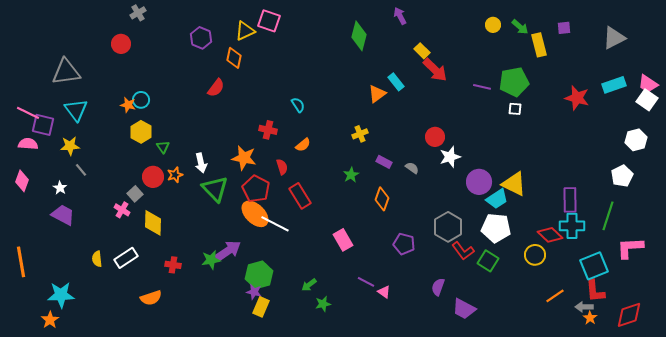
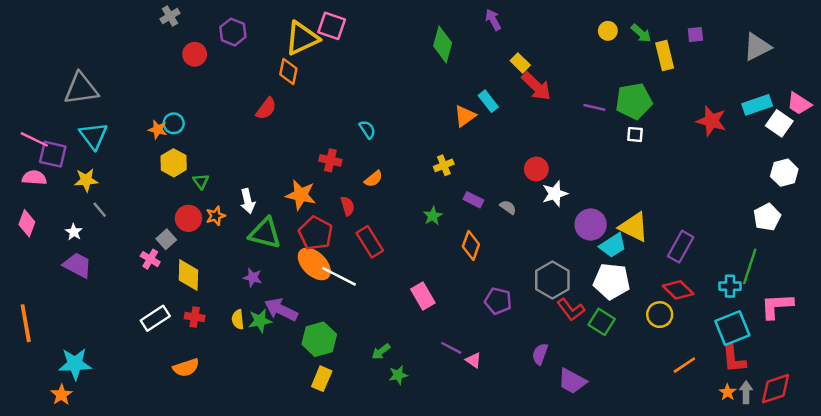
yellow triangle: (245, 31) -> (302, 38), size x1.4
purple hexagon: (201, 38) -> (233, 32), moved
red circle: (121, 44) -> (195, 54), moved
white square: (647, 100) -> (779, 123), moved
green triangle: (215, 189) -> (265, 233), turned -32
purple rectangle: (570, 200) -> (681, 247), moved, turned 30
cyan cross: (572, 226) -> (730, 286), moved, size x0.7
purple arrow: (228, 251) -> (281, 310), turned -120
yellow semicircle: (97, 259) -> (238, 319), moved
red cross: (173, 265) -> (195, 317), moved
purple star: (254, 292) -> (253, 278), moved
gray arrow: (584, 307) -> (746, 392), moved, turned 90

